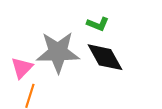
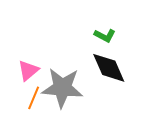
gray star: (58, 52) -> (62, 88), moved

